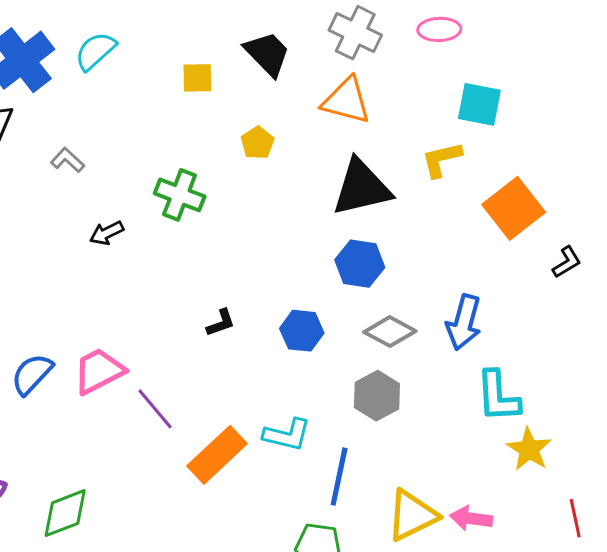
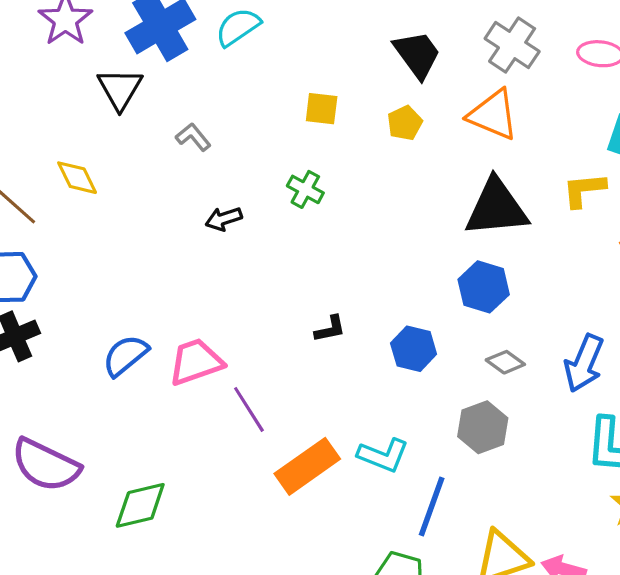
yellow square: (197, 78) -> (322, 109), moved
yellow pentagon: (257, 143) -> (405, 123), moved
green cross: (180, 195) -> (305, 189), size x0.7
gray diamond: (390, 332) -> (505, 362), size x0.7

